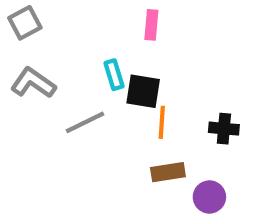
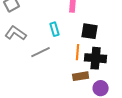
black square: (143, 91) -> (90, 31), moved
black cross: (224, 129) -> (96, 58), moved, size x1.5

